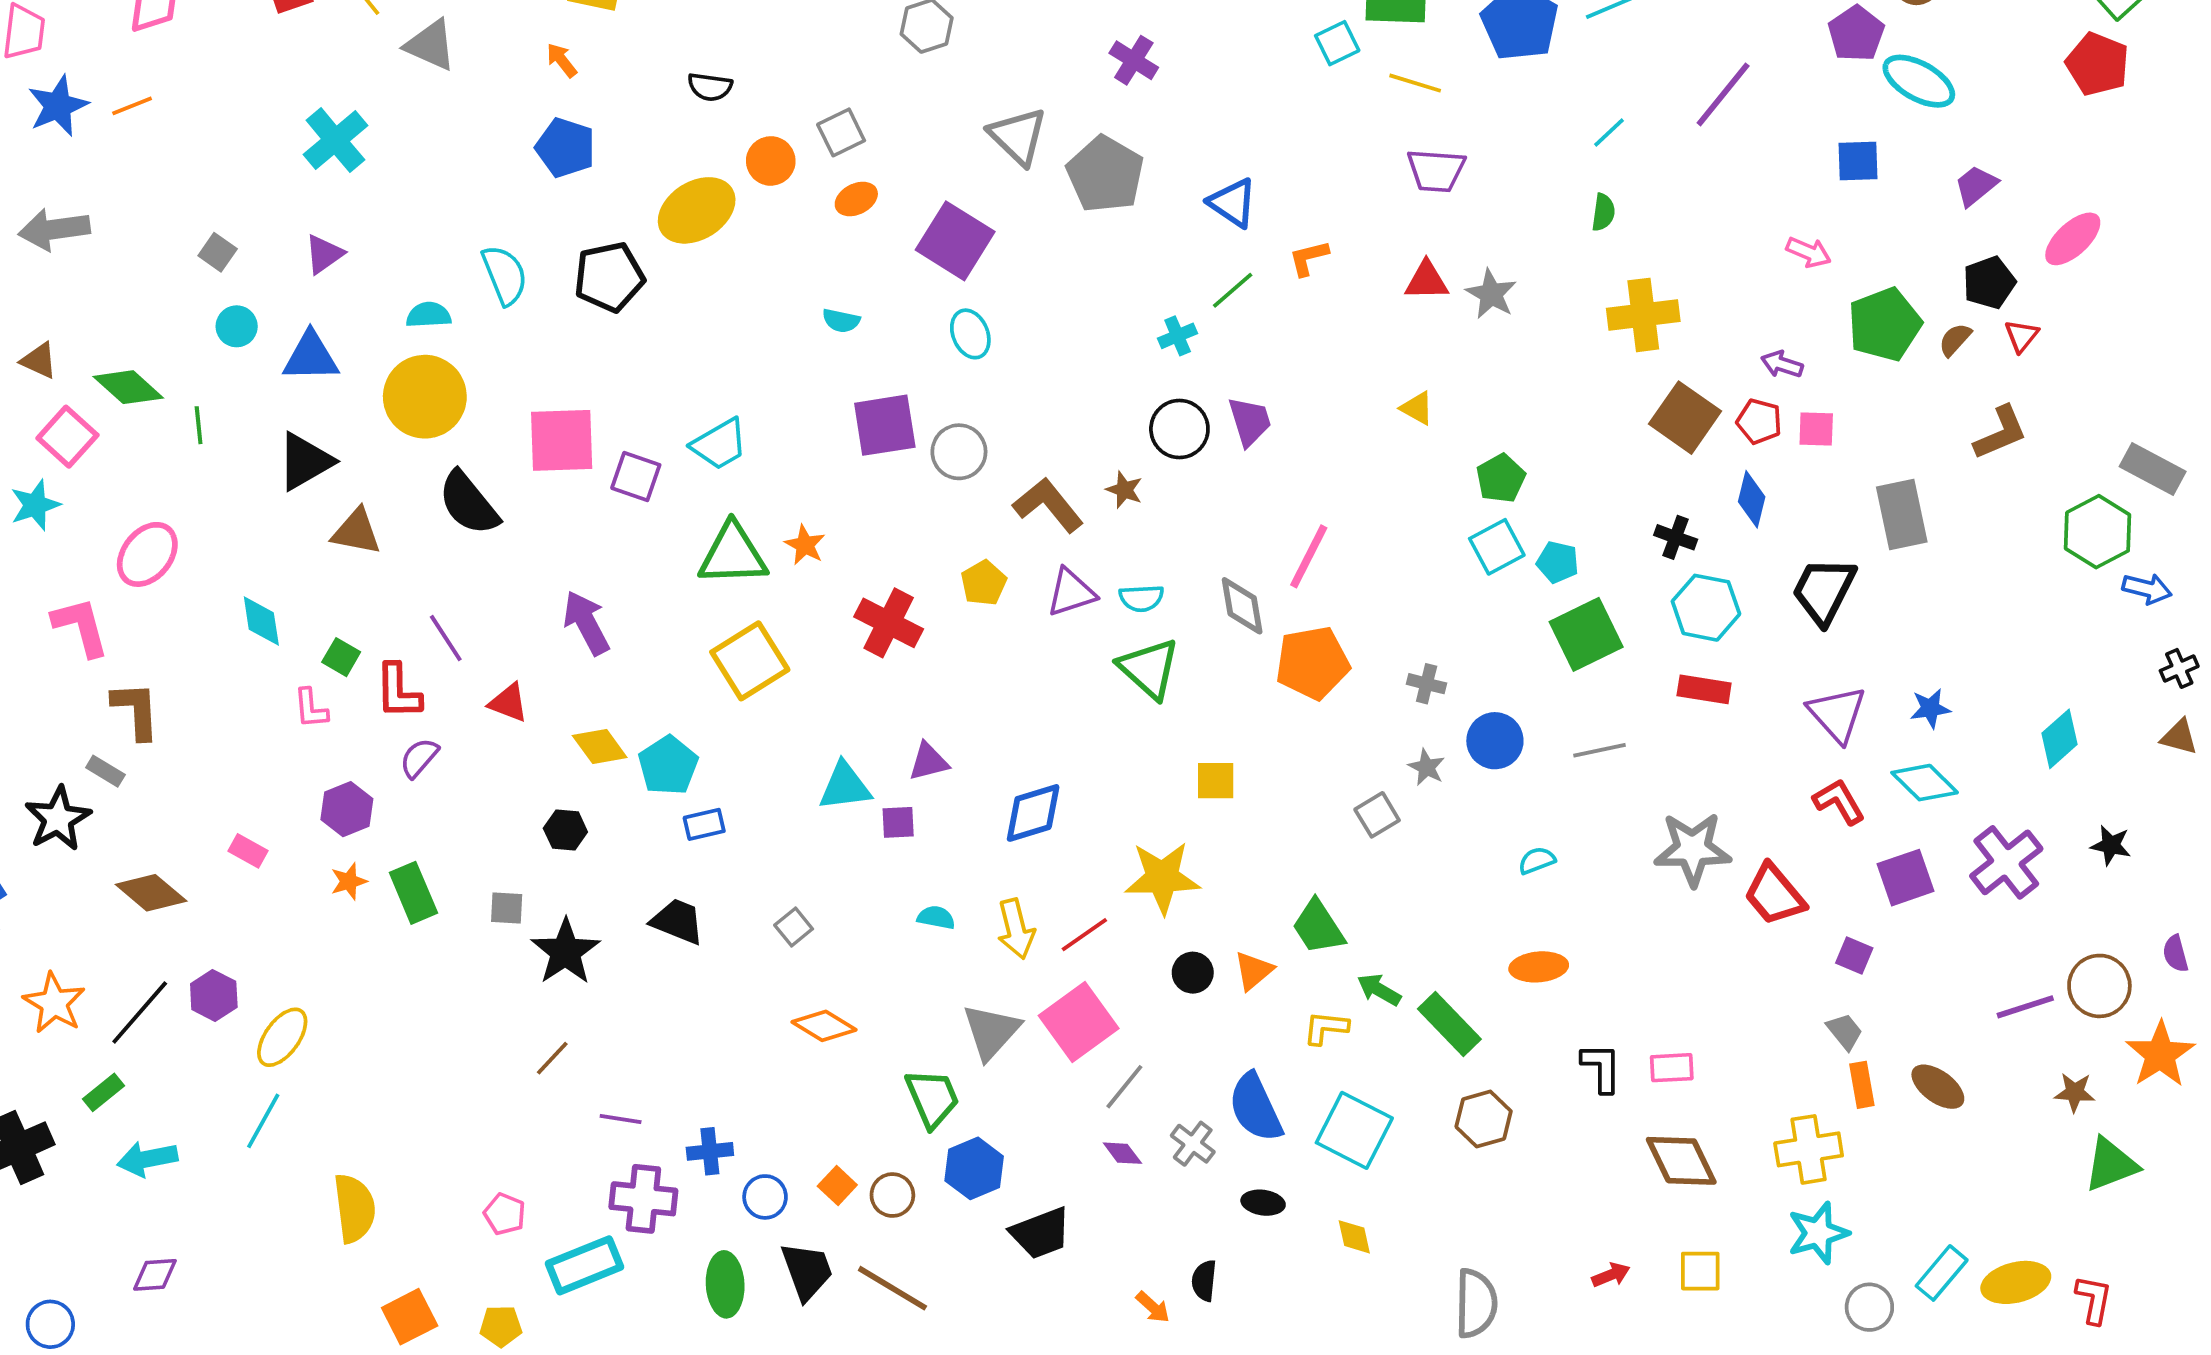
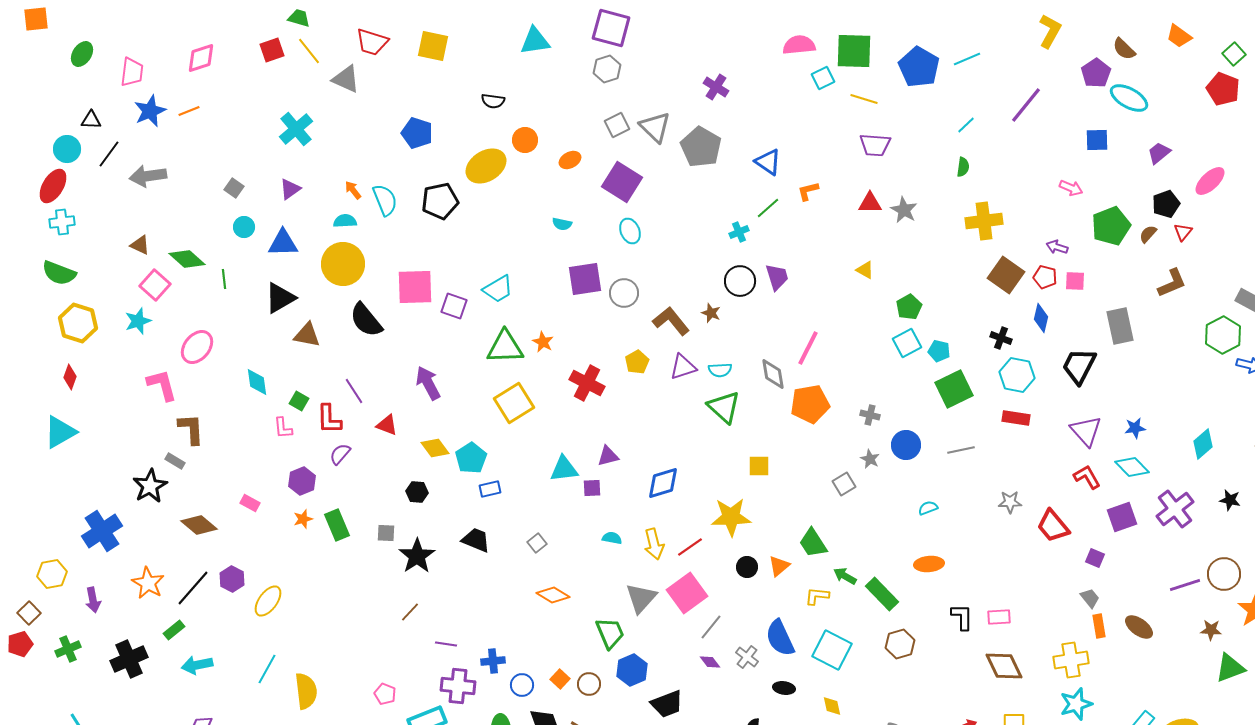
orange arrow: (562, 60) -> (353, 190), moved
gray square: (841, 132) -> (617, 125), moved
gray star: (1693, 849) -> (1010, 502), size x0.6
cyan line: (263, 1121) -> (267, 669), moved

